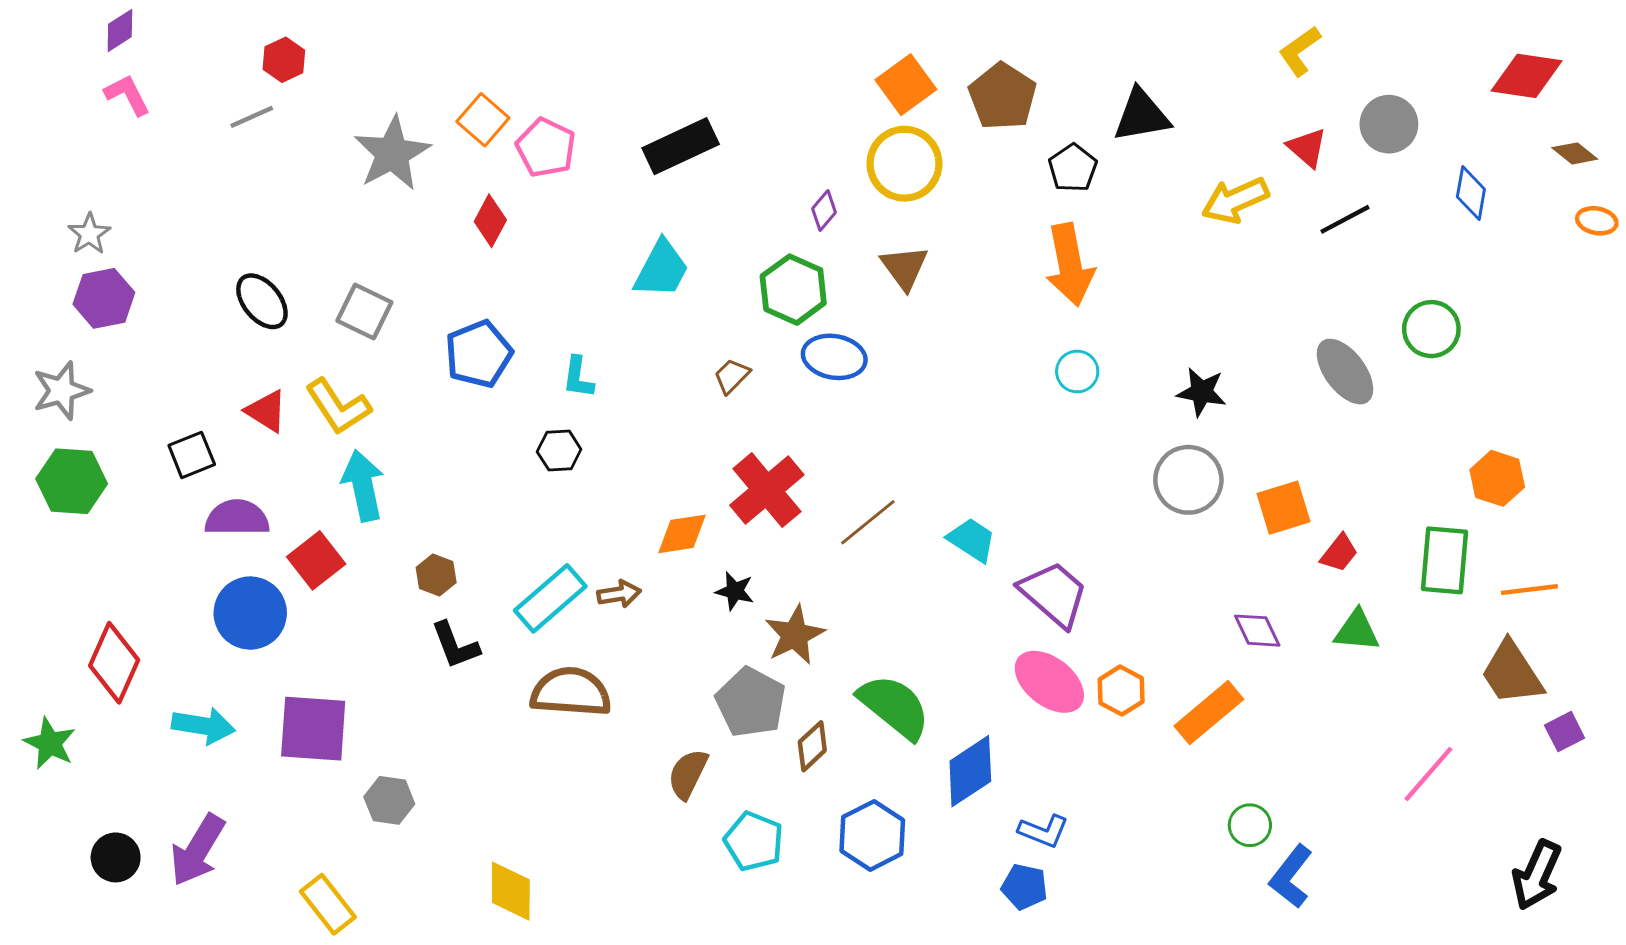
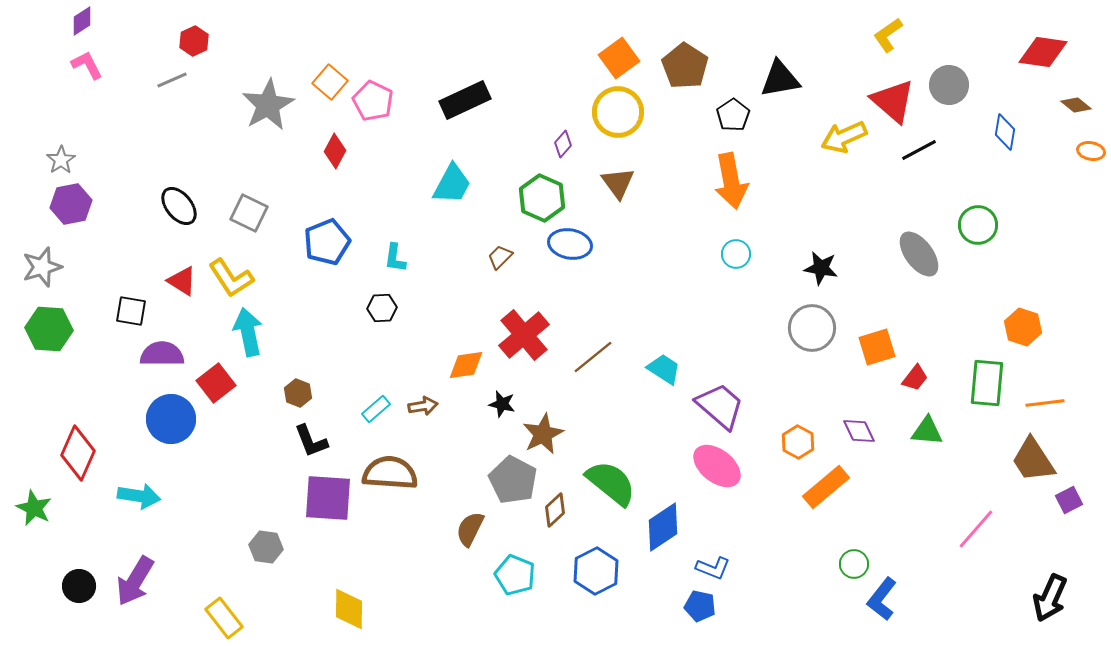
red triangle: (1307, 148) -> (893, 101), size x1.6
black square: (192, 455) -> (131, 311), turned 32
cyan rectangle: (550, 598) -> (376, 409), size x0.6
orange hexagon: (1121, 691) -> (798, 442), moved
purple square: (313, 729) -> (328, 498), moved

